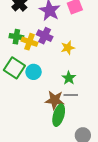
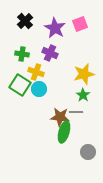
yellow cross: (29, 42) -> (36, 72), moved
yellow star: (68, 48) -> (84, 74), moved, size x1.5
green star: (69, 78) -> (83, 95), moved

